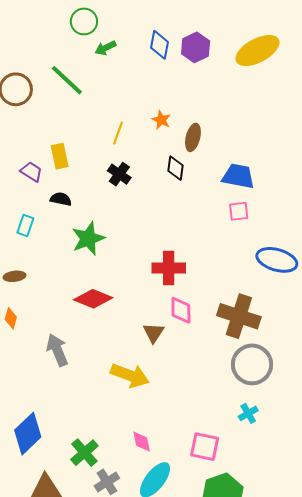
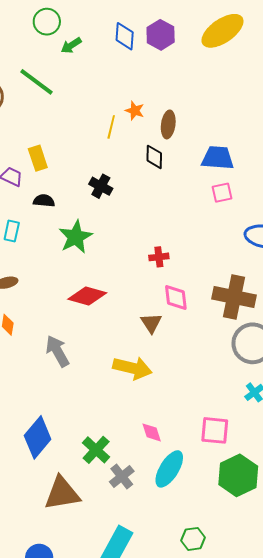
yellow line: (118, 133) -> (111, 127), moved
black cross: (119, 174) -> (101, 186), moved
red cross: (169, 268) -> (159, 257), size x0.6

